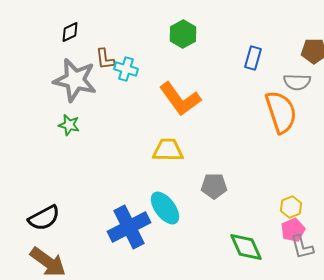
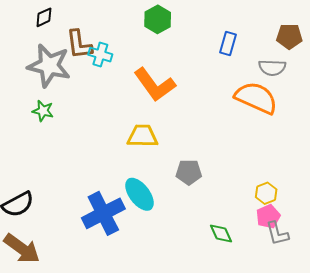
brown L-shape: (105, 59) -> (79, 44), size x1.4
orange semicircle: (281, 112) -> (256, 98), turned -48
green diamond: (246, 247) -> (221, 233), size x0.7

